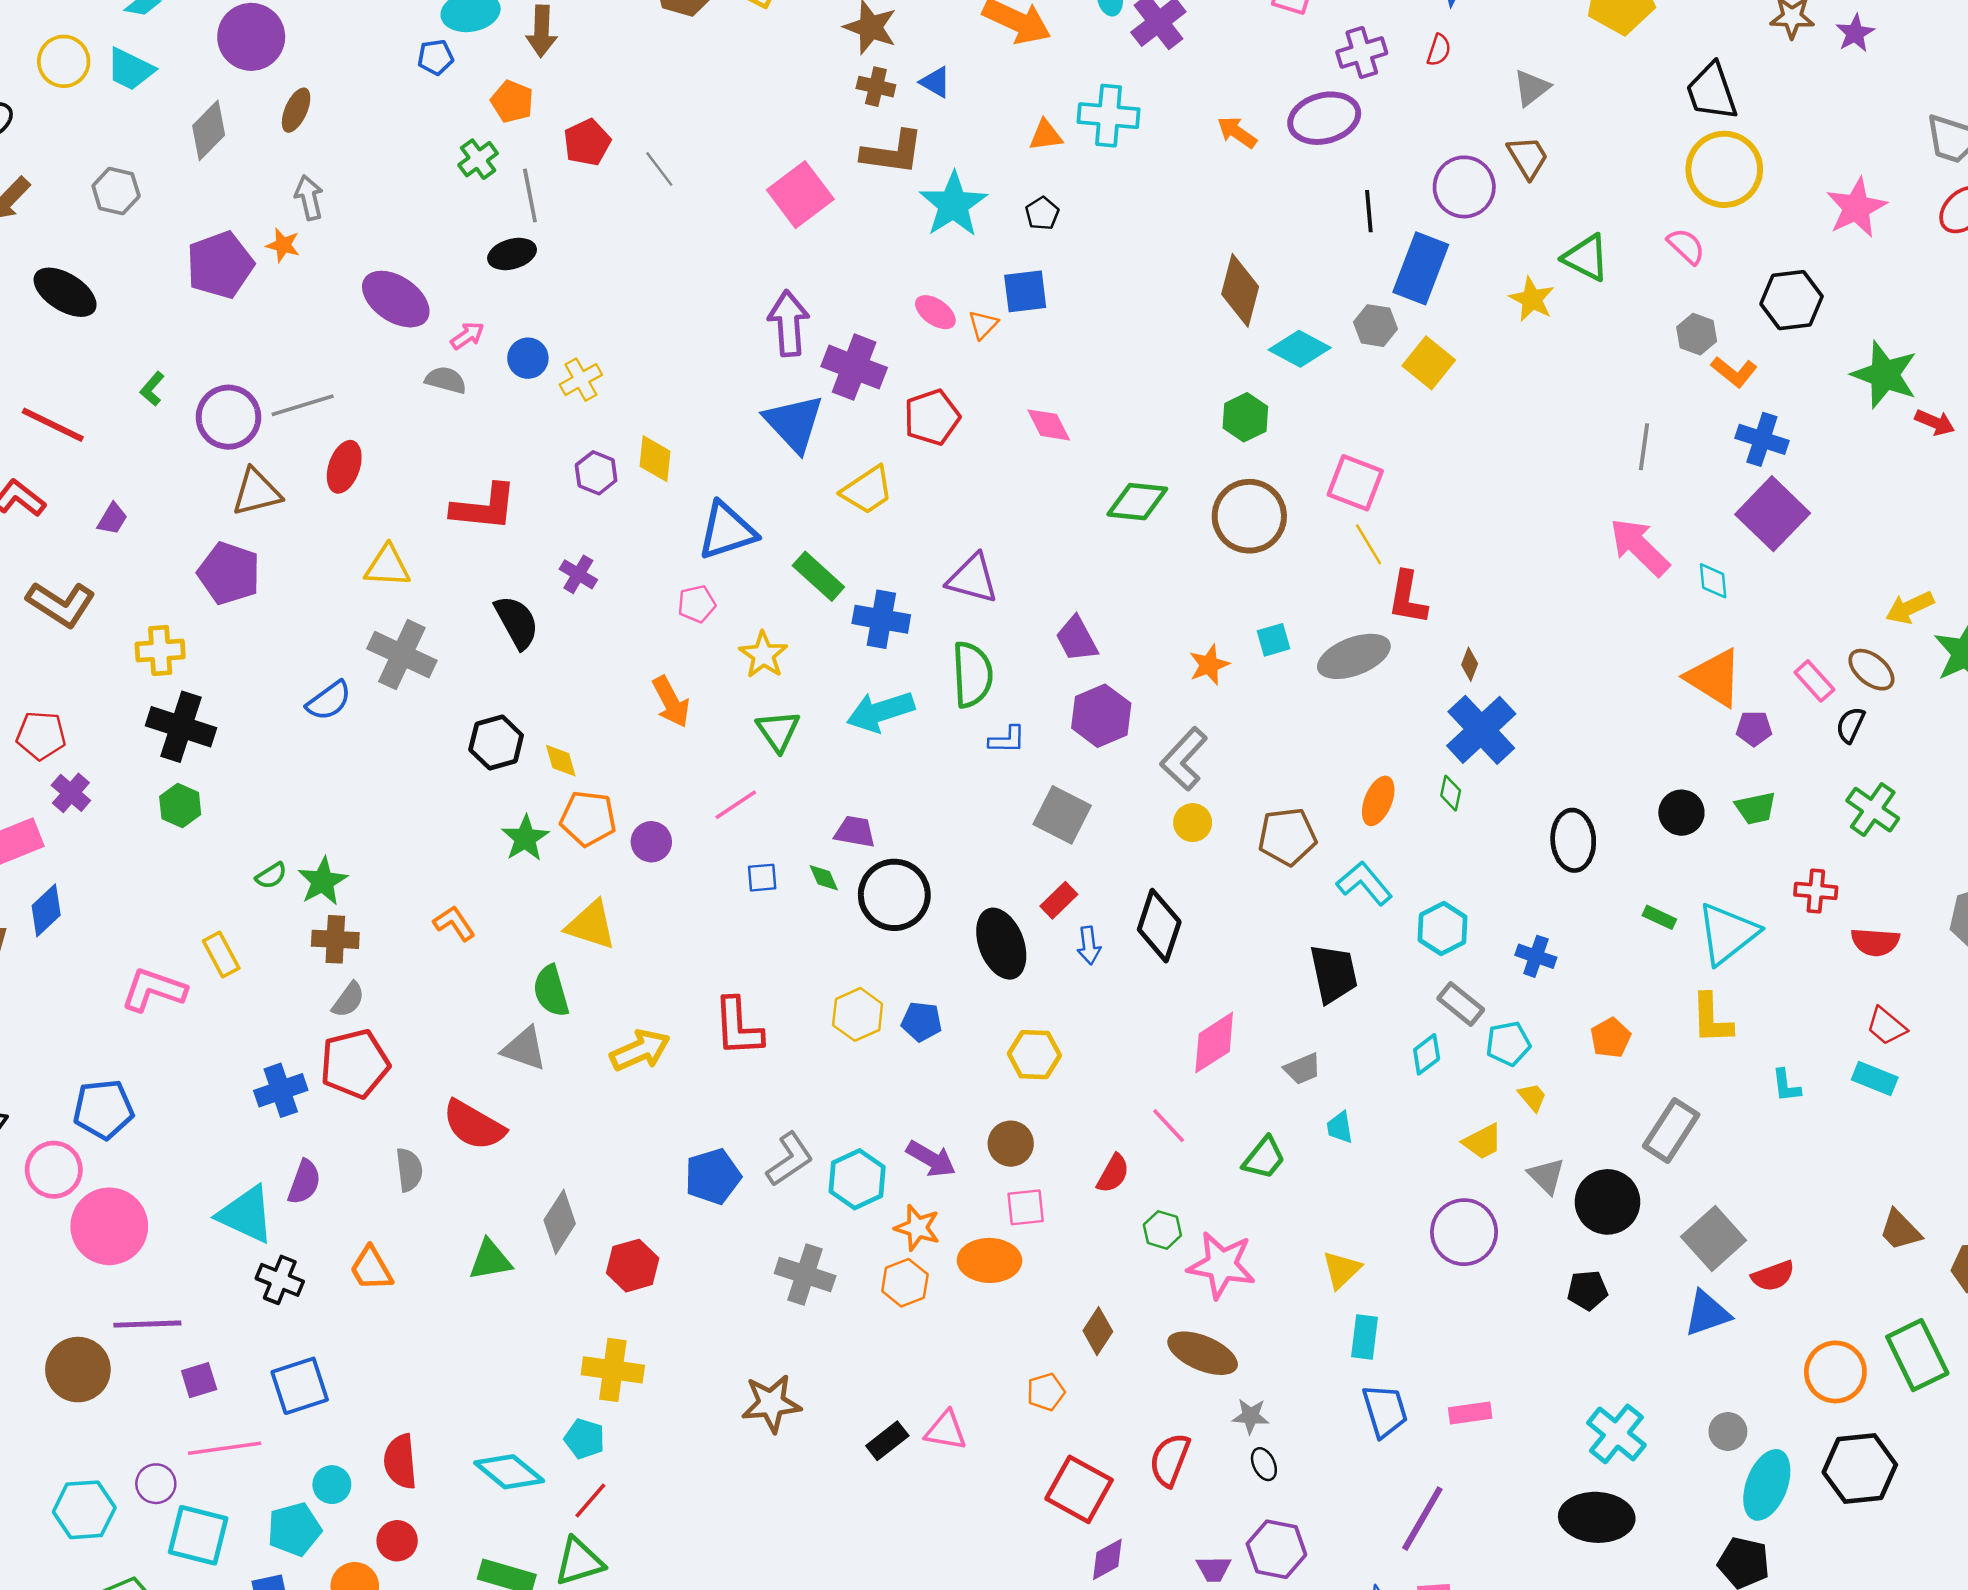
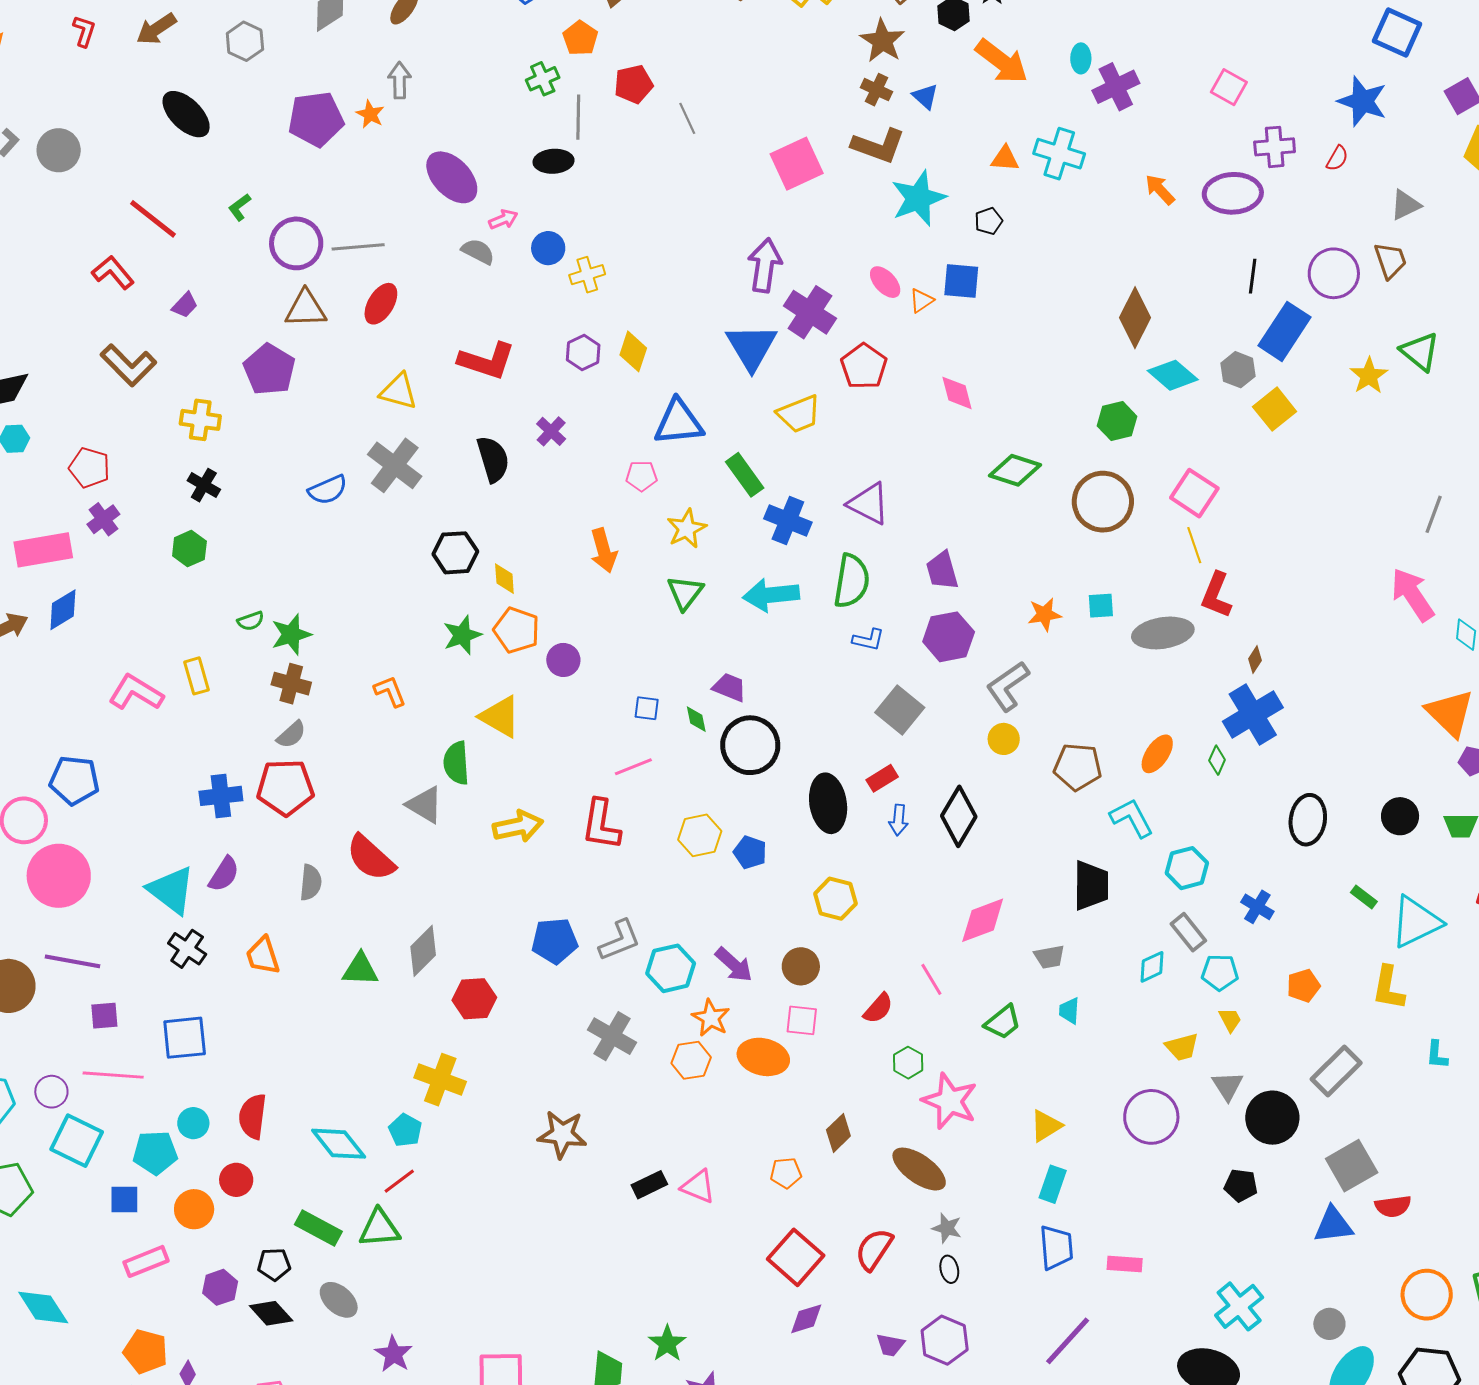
red pentagon: (932, 417) -> (864, 366), turned -30
black cross: (181, 727) -> (204, 485), size x0.6
pink line: (736, 805) -> (633, 767), moved

